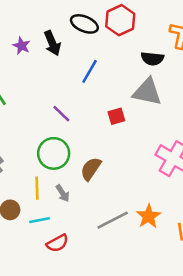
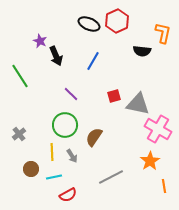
black arrow: (52, 43) -> (56, 56), moved
gray triangle: (147, 92) -> (138, 104), moved
orange star: (149, 216) -> (150, 161), moved

